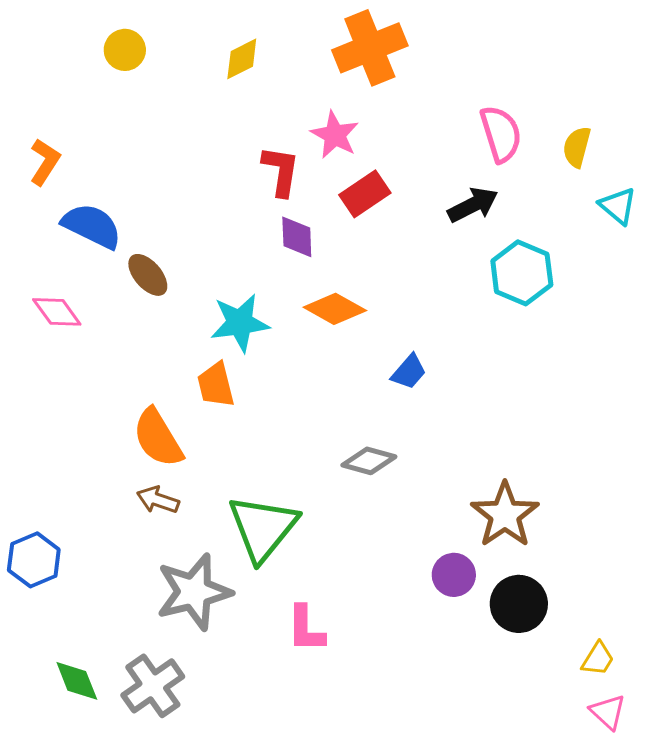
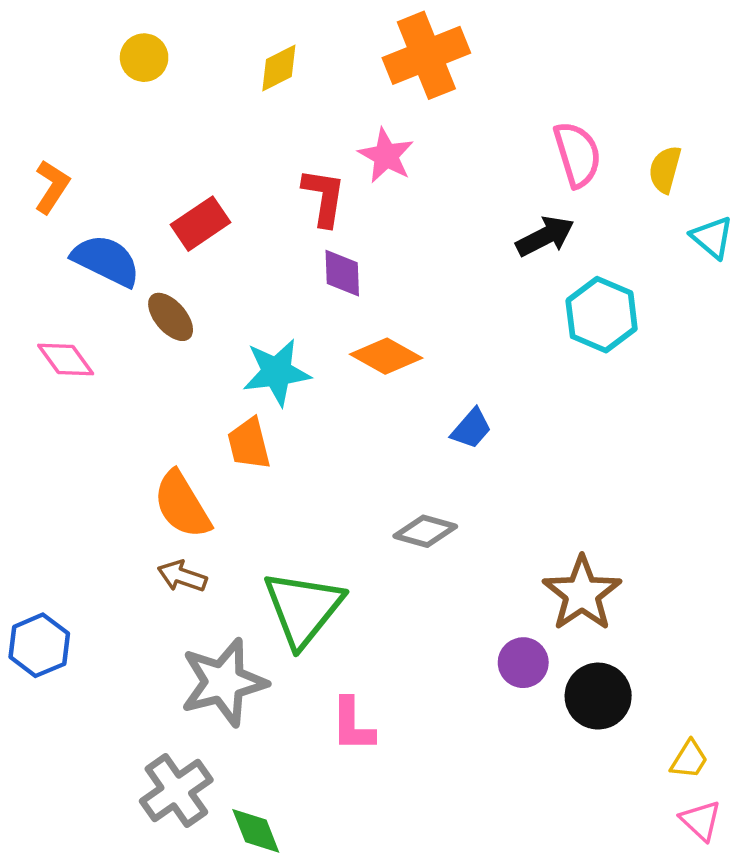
red rectangle: (365, 194) -> (201, 224), moved
green diamond: (77, 681) -> (256, 831), moved

